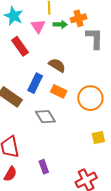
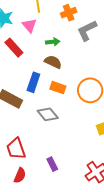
green arrow: (60, 24) -> (53, 42), moved
gray L-shape: (95, 38) -> (87, 30), turned -110

